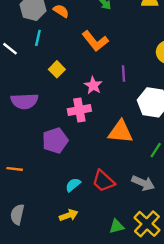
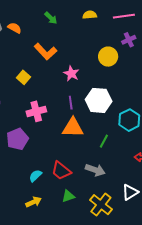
yellow square: (57, 69) -> (23, 77), moved
purple line: (123, 73) -> (71, 103), moved
pink star: (93, 85) -> (71, 74), moved
green triangle: (117, 226) -> (68, 196), moved

